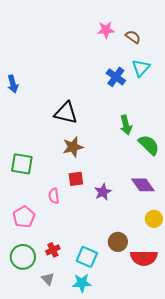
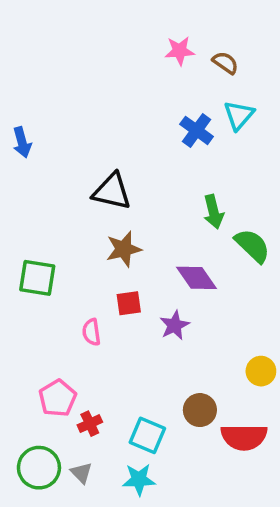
purple diamond: (143, 185) -> (197, 278), moved
pink pentagon: (24, 217) -> (58, 398), moved
green circle: (23, 257) -> (39, 468), moved

